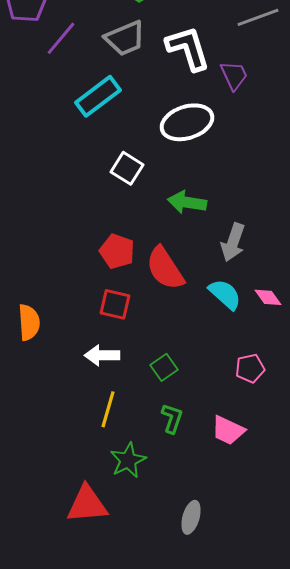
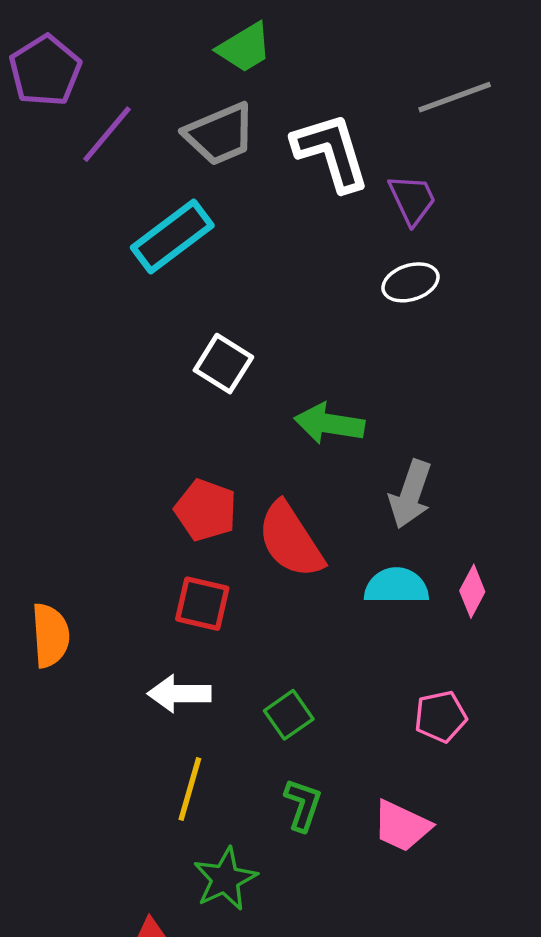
white ellipse: (187, 122) -> (410, 282), moved, size x0.6
cyan semicircle: (225, 294) -> (396, 586), turned -42
pink diamond: (268, 297) -> (472, 591), turned 64

